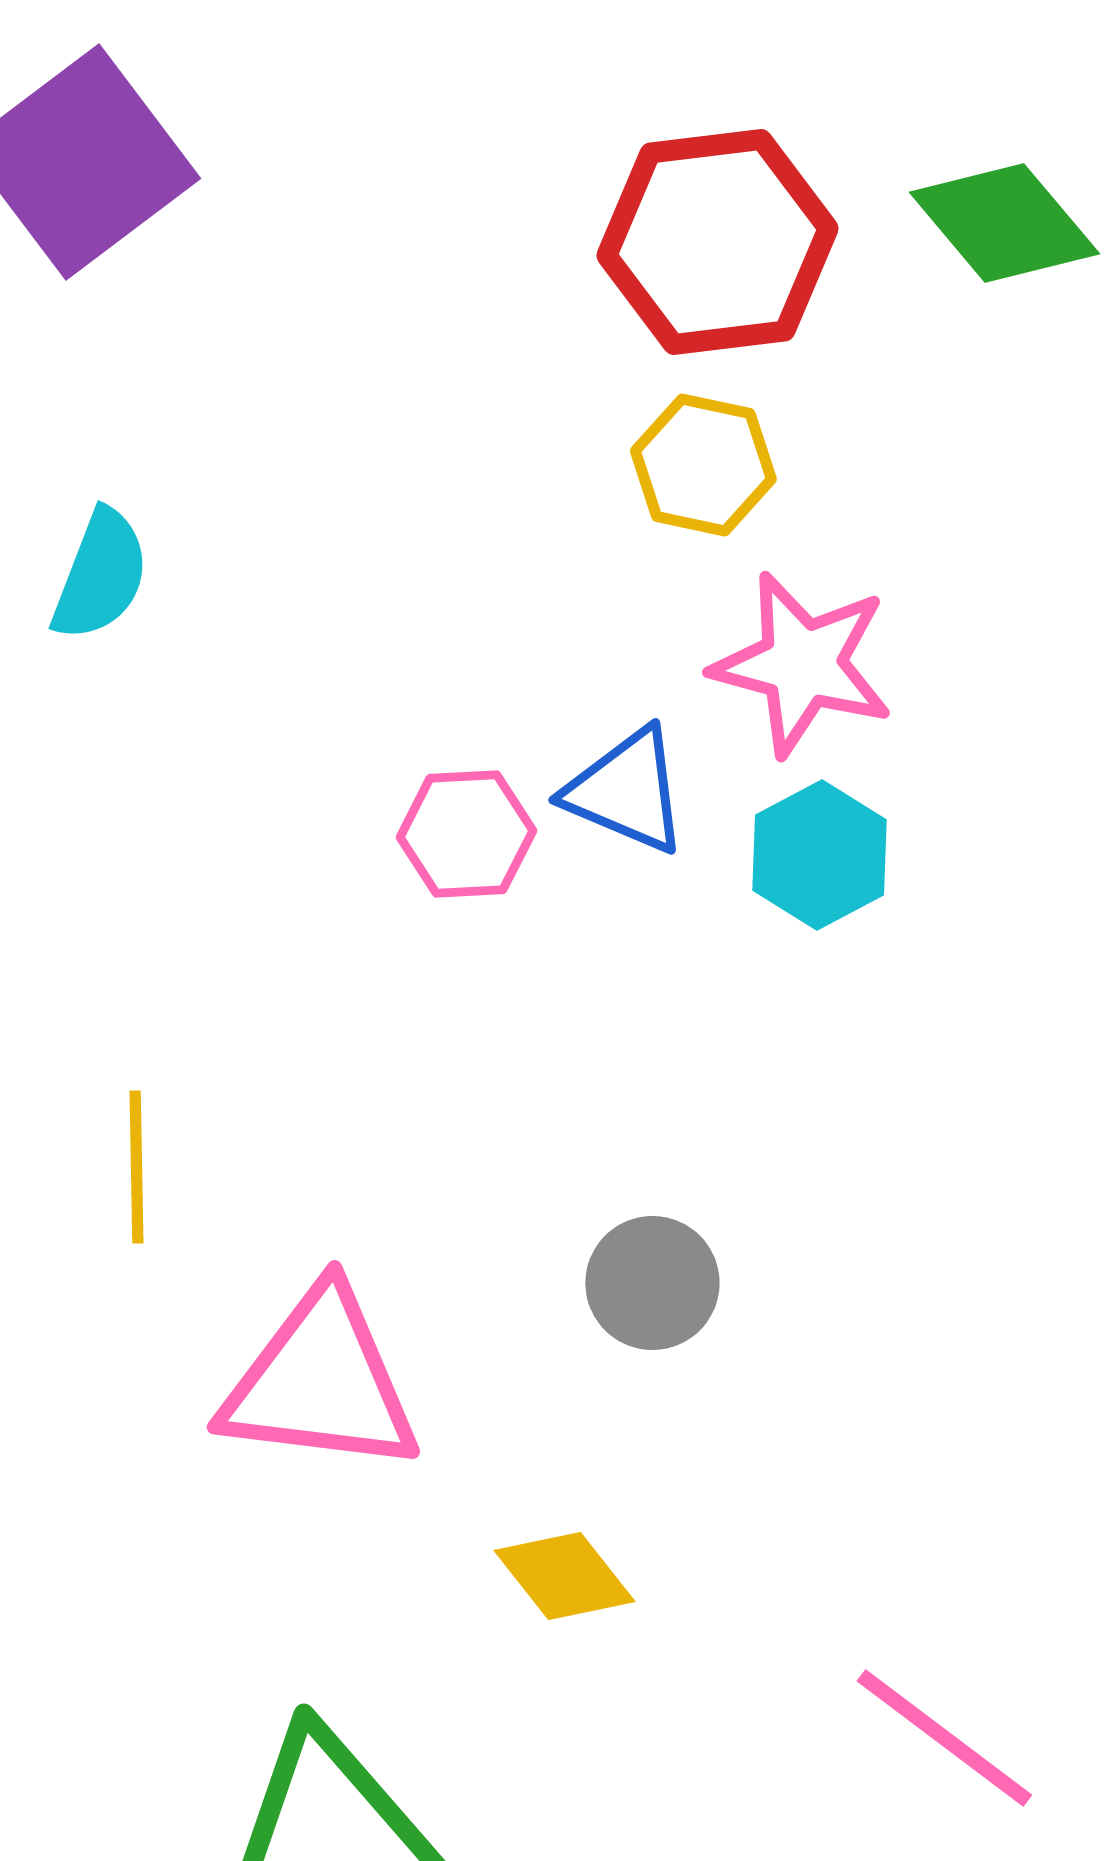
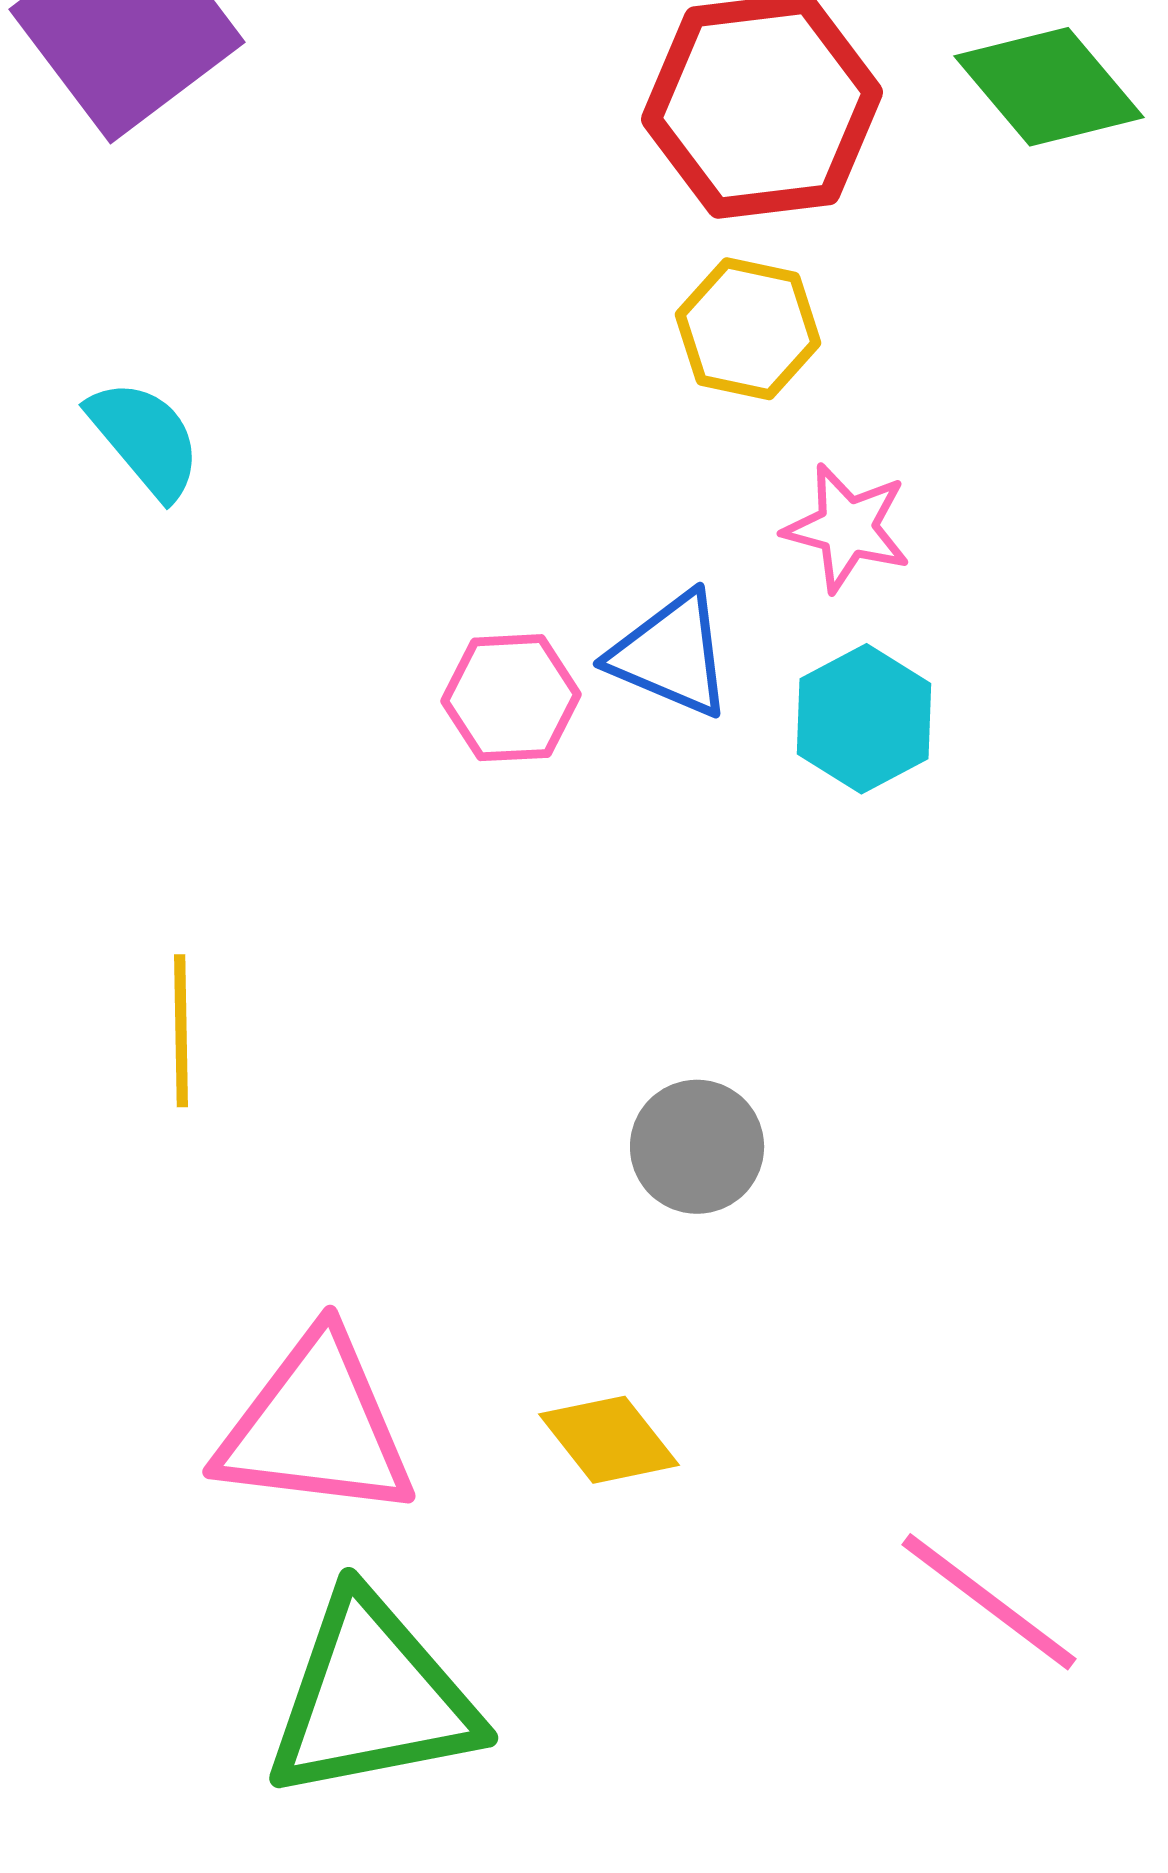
cyan semicircle: (100, 575) -> (145, 439), turned -61
pink star: (802, 664) -> (847, 528), size x0.7
pink triangle: (320, 1382) -> (316, 1427), moved

